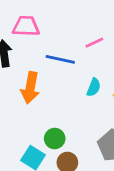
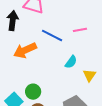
orange arrow: (30, 88) -> (25, 50), turned 40

